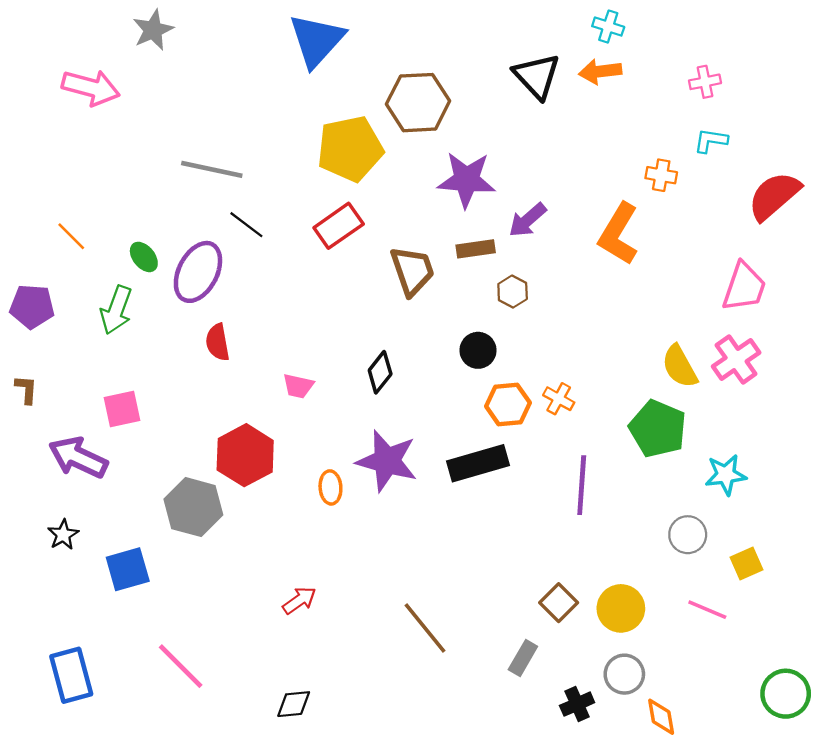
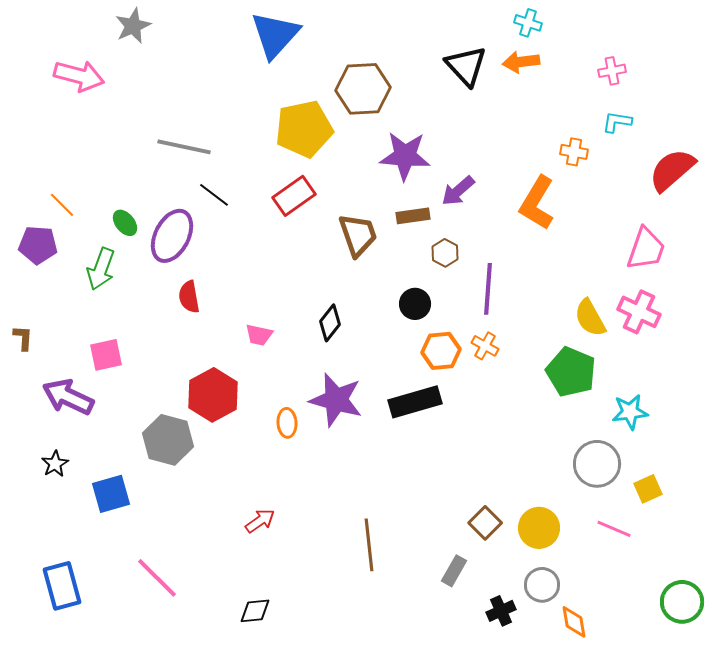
purple pentagon: (32, 307) -> (38, 245), moved
pink cross: (736, 360) -> (639, 312), turned -30
purple line: (582, 485) -> (488, 289), moved
gray circle: (688, 535) -> (597, 464), size x1.4
brown line: (425, 628) -> (369, 545), turned 33

